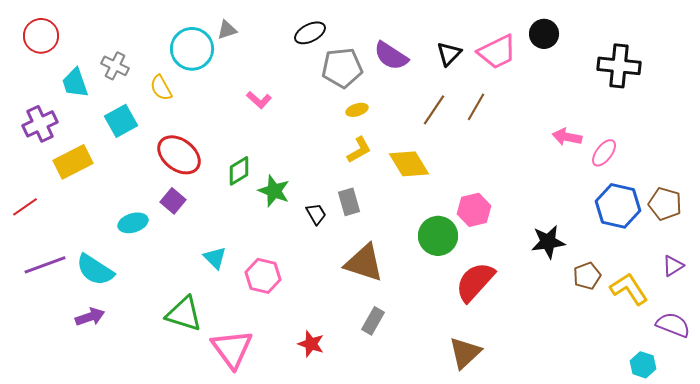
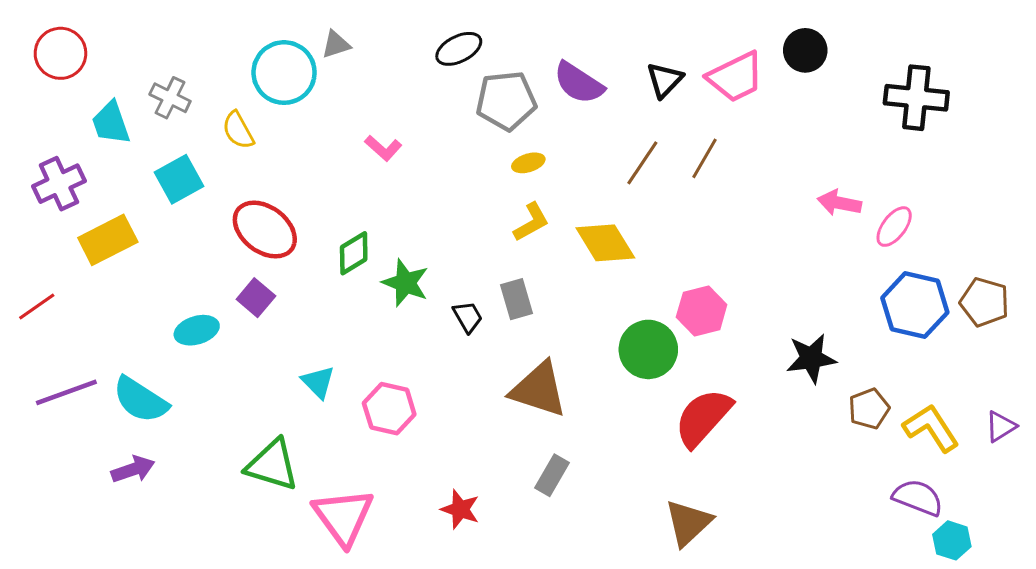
purple triangle: (673, 266) -> (1001, 426), moved
purple semicircle: (673, 325) -> (918, 498), moved

